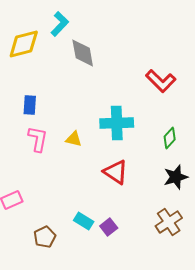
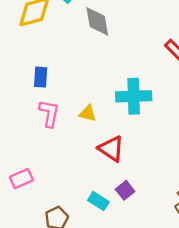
red triangle: (116, 172) -> (111, 149), moved
purple square: (109, 227) -> (125, 190), moved

